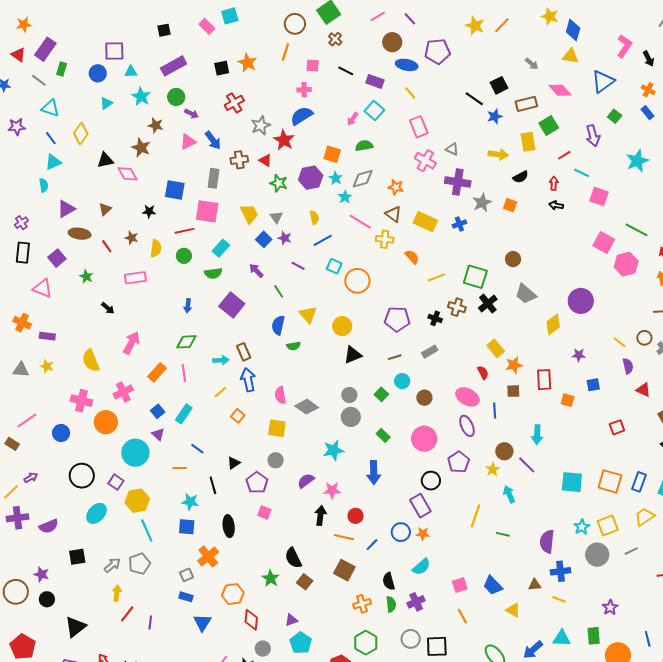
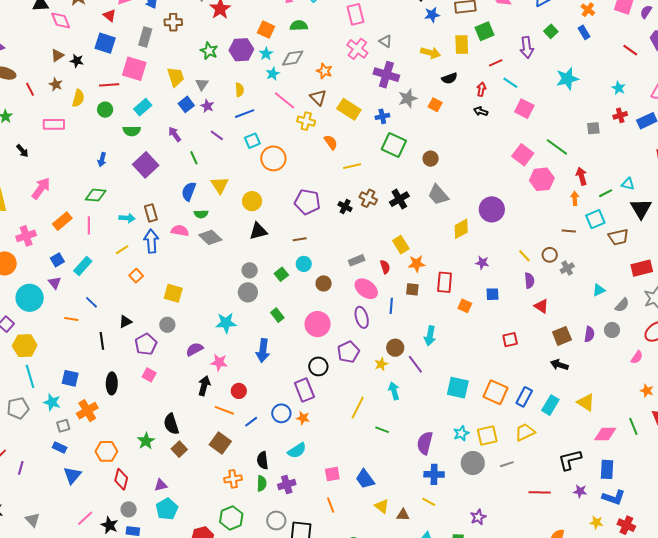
red triangle: (265, 160) -> (110, 15), moved
brown triangle: (105, 209) -> (57, 55), moved
cyan square: (334, 266) -> (252, 141), turned 35
green square: (475, 277) -> (394, 145), moved
gray rectangle: (430, 352) -> (357, 260), moved
pink semicircle: (280, 395) -> (180, 231), moved, turned 102
gray diamond: (307, 407) -> (210, 237), moved
cyan star: (190, 502) -> (52, 402), moved
brown triangle: (535, 585) -> (403, 515), moved

